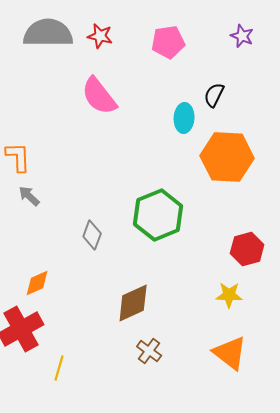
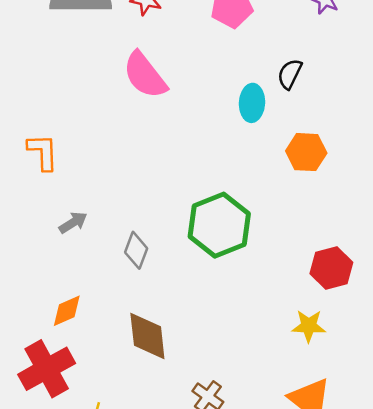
orange hexagon: (227, 157) -> (306, 152), size x0.6
gray arrow: (29, 196) -> (73, 223), moved, turned 105
brown diamond: (133, 303) -> (147, 336), moved, turned -72

